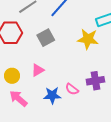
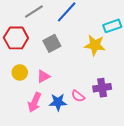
yellow circle: (12, 76) -> (20, 72), moved
pink arrow: (18, 98) -> (35, 102), moved, turned -108

